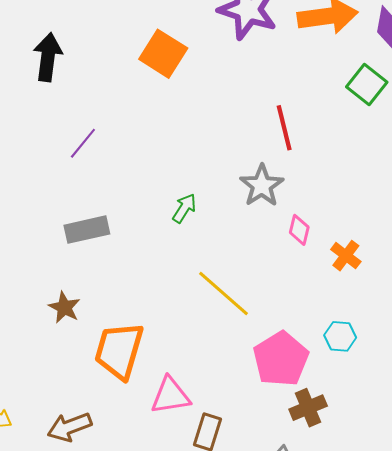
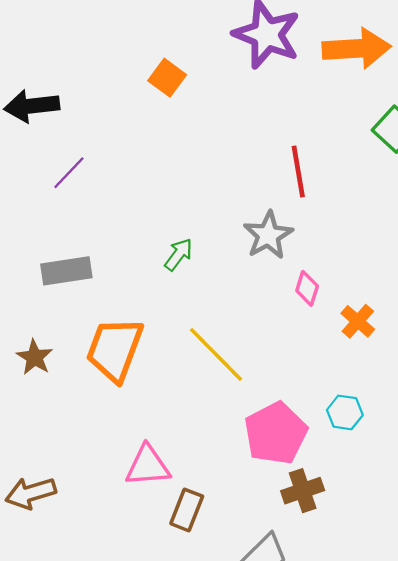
orange square: (163, 54) -> (167, 78), size x0.7
black arrow: (48, 57) -> (32, 106), moved, turned -108
orange trapezoid: (119, 351) -> (115, 349), moved

